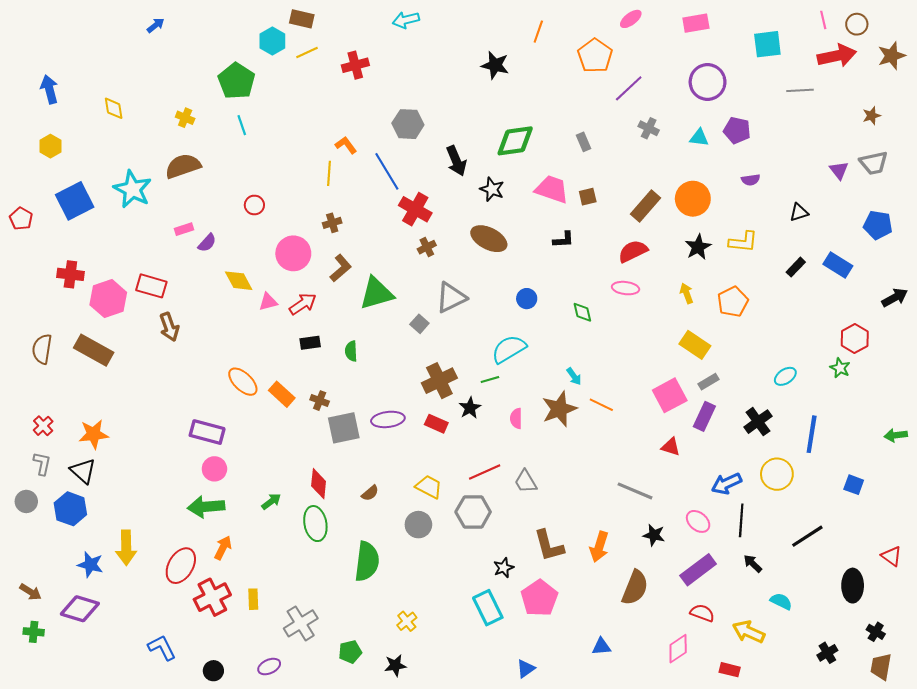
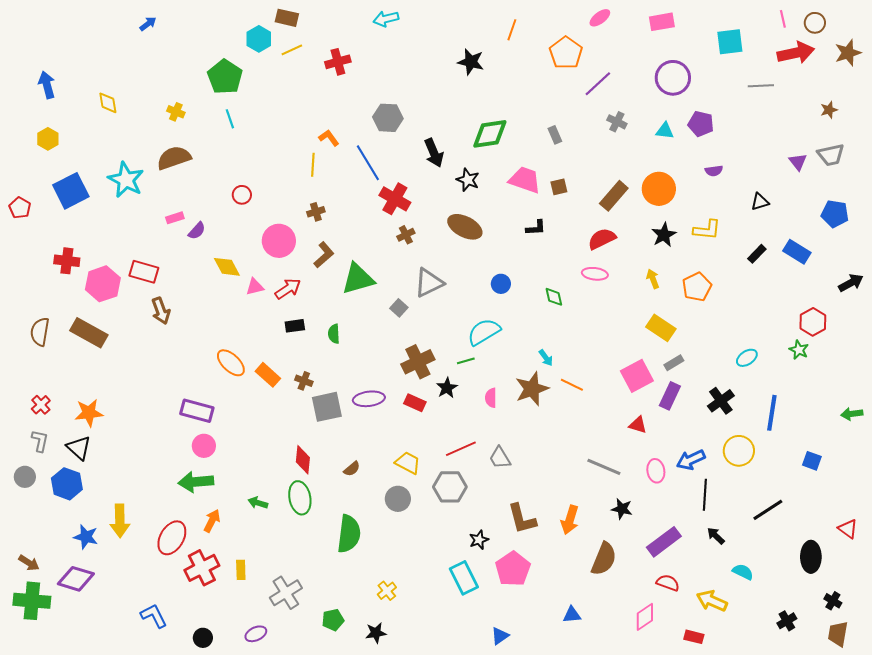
green arrow: (271, 501) -> (258, 503), moved, turned -126
pink ellipse: (698, 521) -> (656, 471), moved, turned 40
green cross: (34, 632) -> (32, 601), size x1.8

